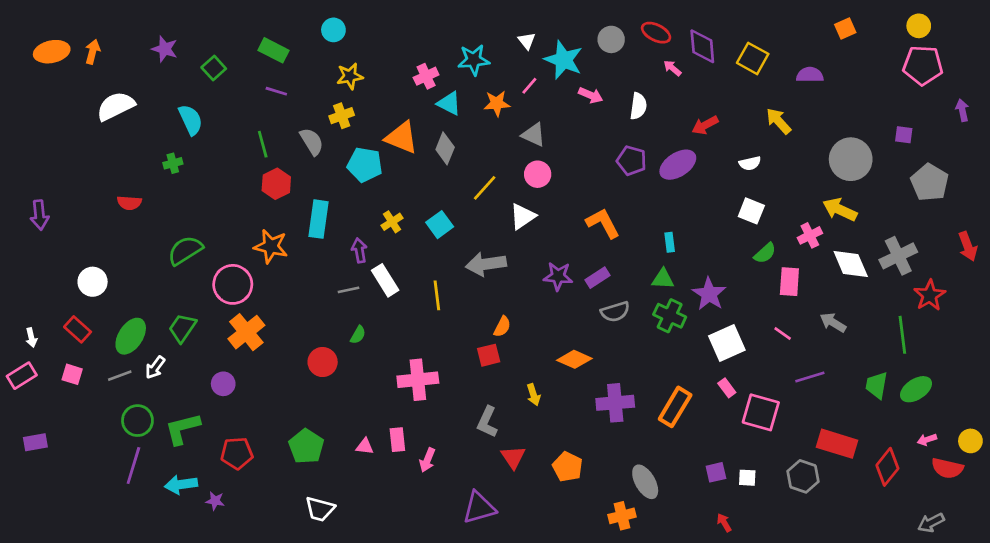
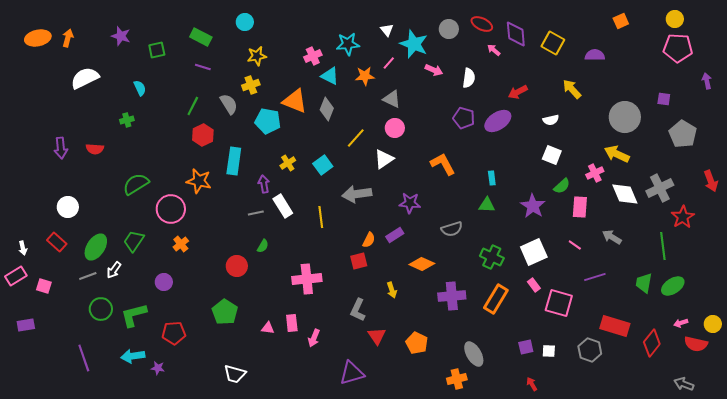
green square: (214, 68) -> (157, 50), turned 30
cyan semicircle: (191, 120) -> (140, 88), size x0.7
green line: (263, 144) -> (193, 106), turned 42
purple arrow: (39, 215) -> (61, 148), moved
purple rectangle: (598, 278) -> (395, 235), moved
purple star: (709, 294) -> (533, 206), moved
green cross: (670, 316) -> (492, 257), moved
orange cross: (246, 332) -> (181, 244), size x0.6
pink square: (72, 374) -> (44, 286), moved
green pentagon: (306, 446) -> (225, 312), moved
purple line: (133, 465) -> (84, 358), moved, turned -36
gray arrow: (931, 523) -> (684, 384), turned 48

